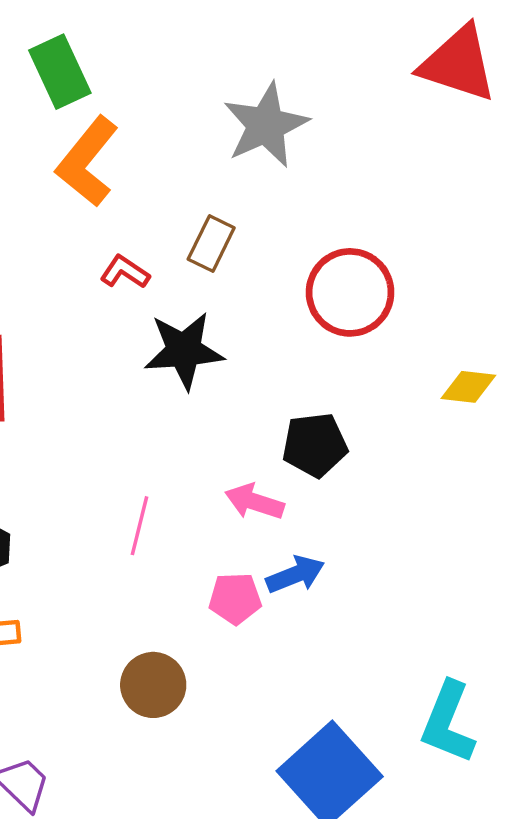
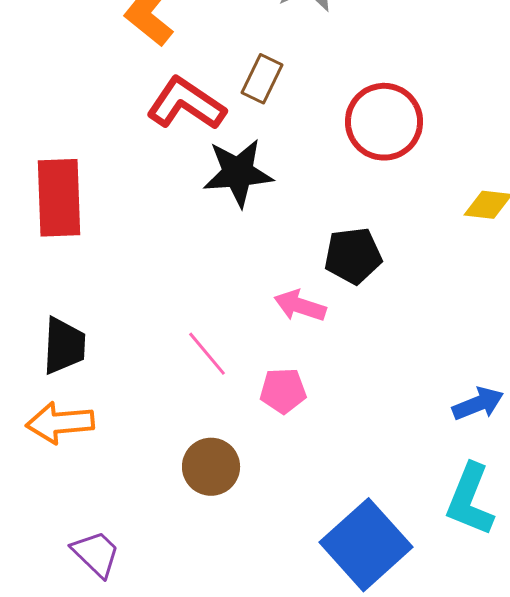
red L-shape: (125, 272) -> (186, 104), size x1.8
pink line: (140, 526) -> (207, 354), moved, turned -54
blue arrow: (295, 575) -> (478, 404), moved

